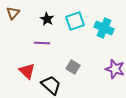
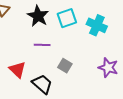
black star: (47, 19) -> (38, 16), size x1.5
purple line: (42, 43) -> (42, 45), moved

